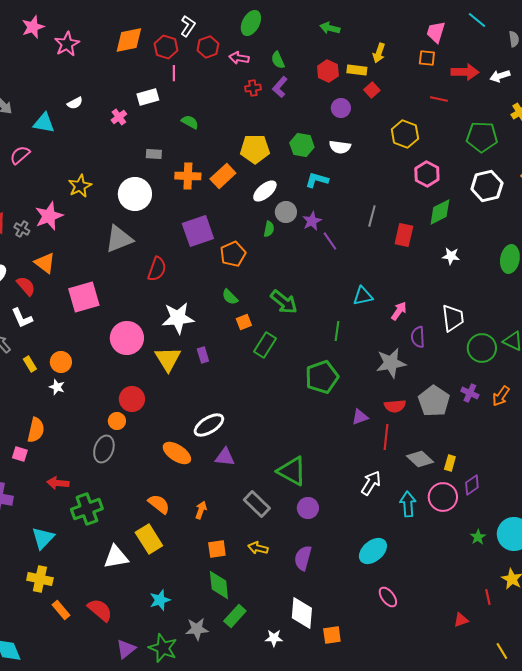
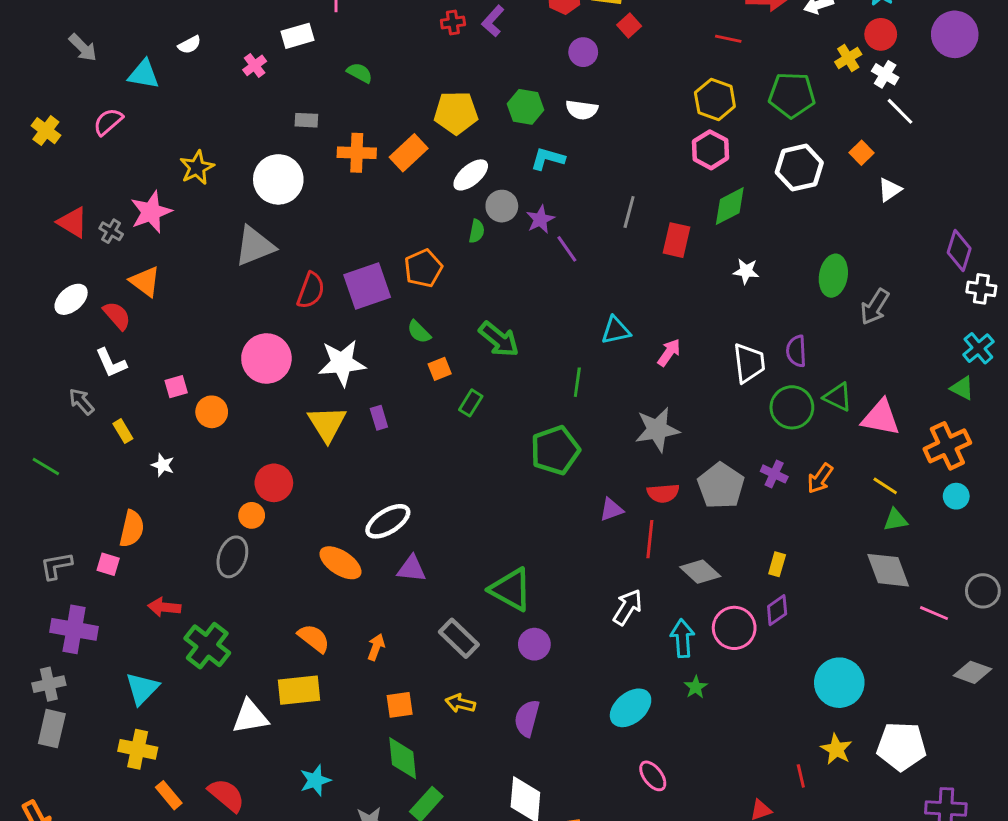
yellow hexagon: (405, 134) -> (715, 99), moved
purple square: (198, 231) -> (367, 286), moved
pink square: (84, 297) -> (176, 387), moved, size x0.5
purple semicircle: (418, 337) -> (796, 351), moved
pink circle: (127, 338) -> (266, 359), moved
green rectangle: (265, 345) -> (471, 403), size x0.7
orange circle: (61, 362) -> (212, 412), moved
yellow rectangle: (450, 463) -> (777, 564), moved
green cross: (87, 509) -> (207, 646), turned -32
green star: (478, 537) -> (696, 687), moved
yellow rectangle: (149, 539) -> (299, 690), turned -64

